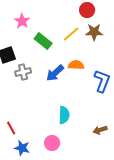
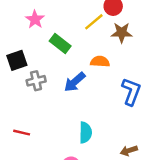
yellow line: (71, 34) -> (94, 22), moved
orange semicircle: (76, 65) -> (100, 62), moved
red line: (11, 128) -> (22, 133), moved, turned -48

